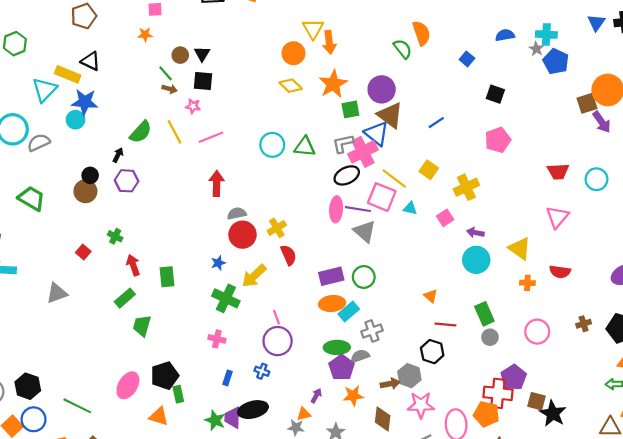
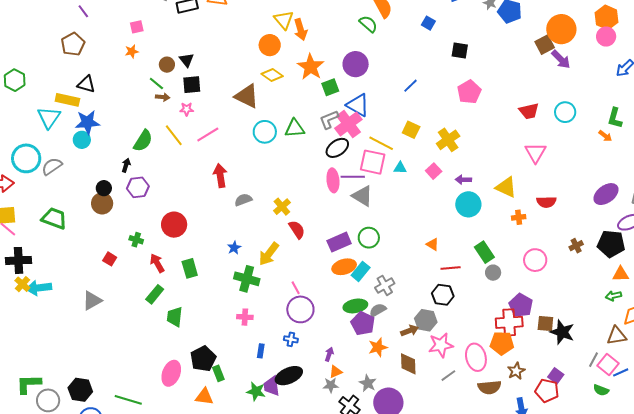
brown triangle: (390, 115) -> (247, 96), moved
red circle: (242, 235) -> (174, 225), moved
purple arrow: (316, 396) -> (329, 354), moved

